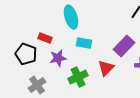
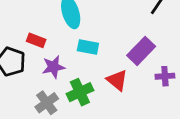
red triangle: (106, 68) -> (117, 80), turned -36
gray cross: (37, 85) -> (47, 103), moved

